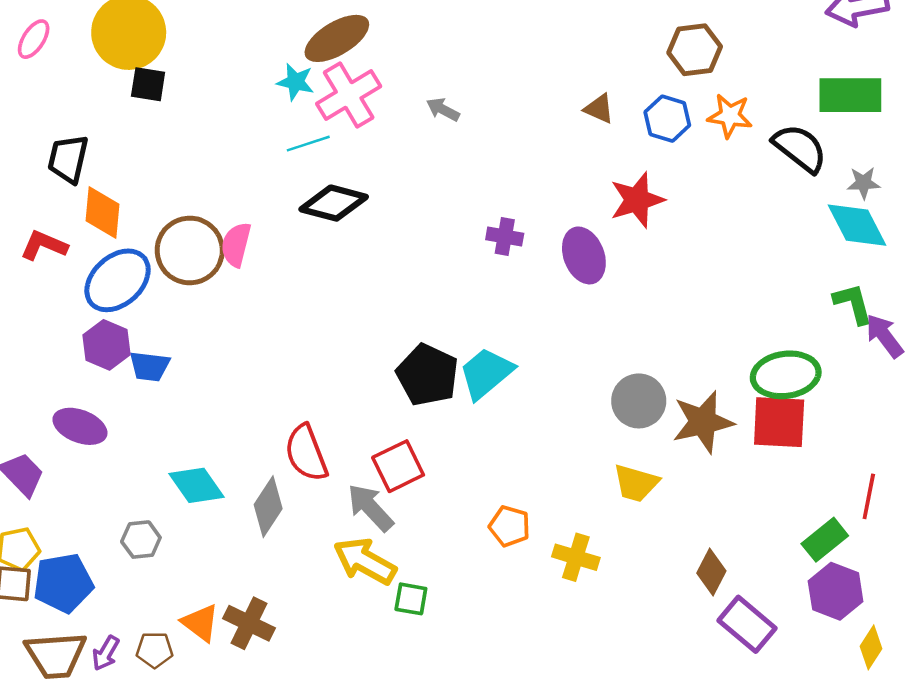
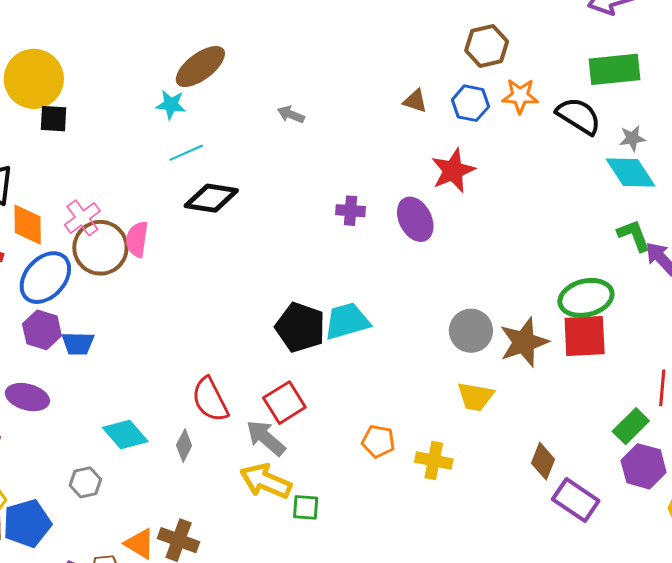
pink cross: (349, 95) -> (82, 218), moved, size x0.7
cyan trapezoid: (486, 373) -> (347, 321), turned 30
gray diamond: (268, 507) -> (184, 446), size x0.7

